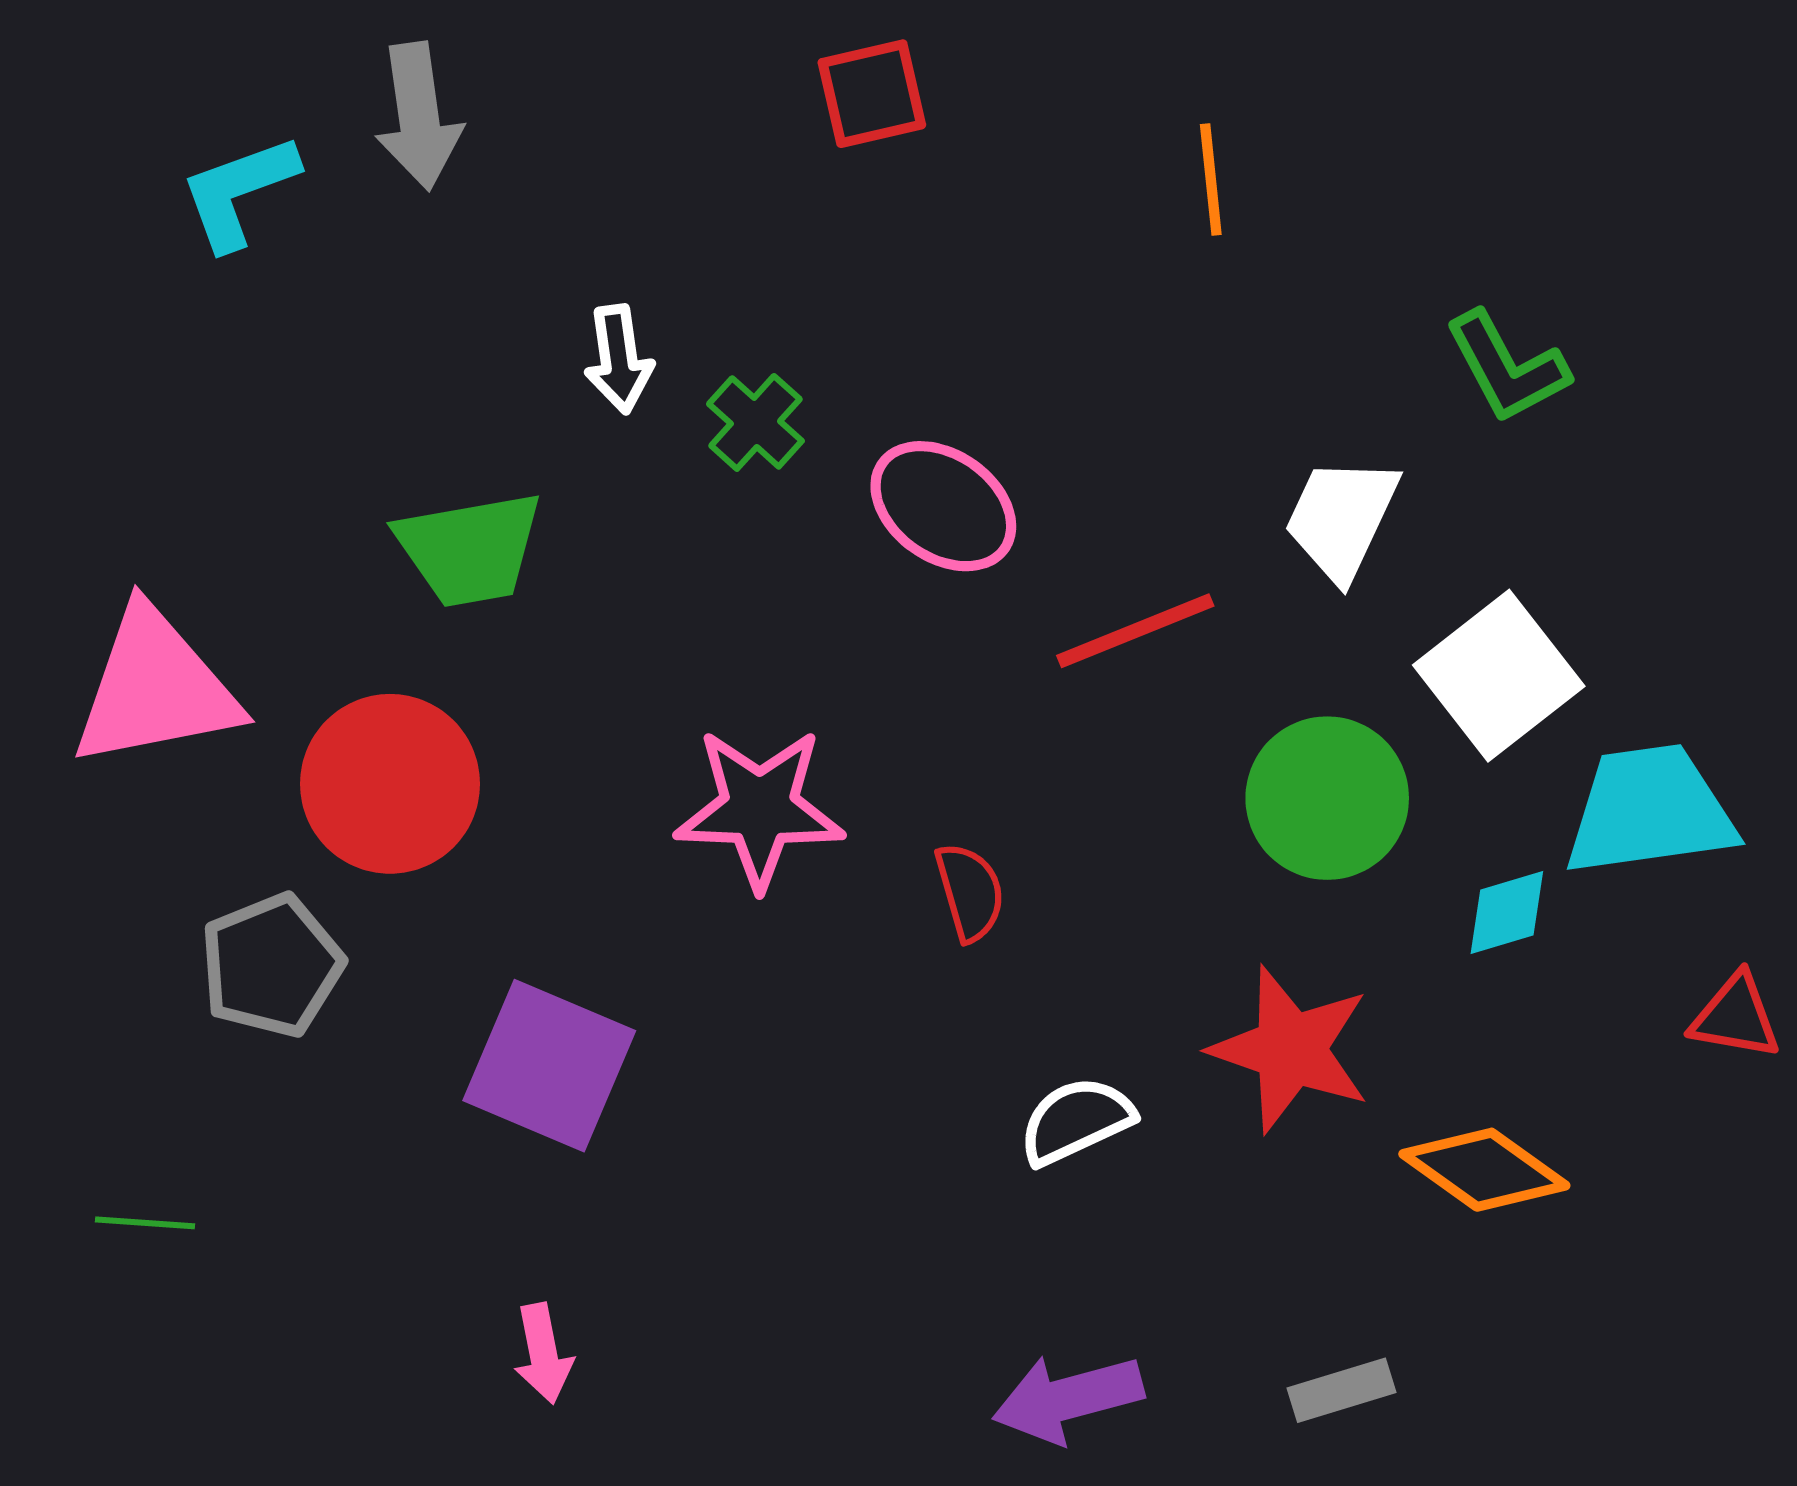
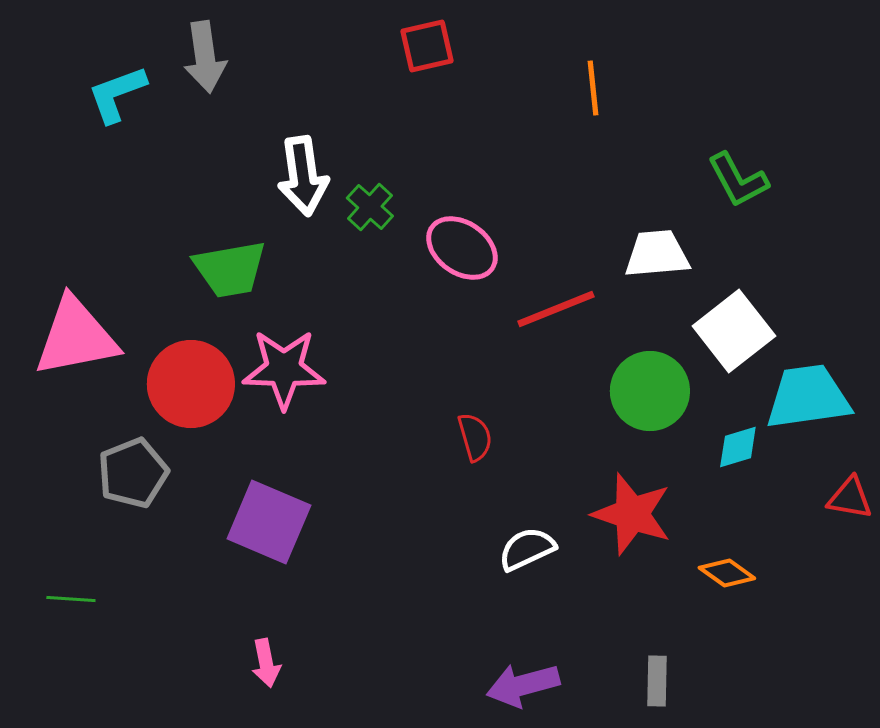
white arrow: (619, 359) -> (303, 176), size x1.5
white trapezoid: (1341, 518) -> (657, 254), turned 60
pink star: (760, 808) -> (284, 369), moved
orange diamond: (1484, 1170) -> (727, 573), size x0.7
gray rectangle: (1341, 1390) -> (657, 681), turned -72

